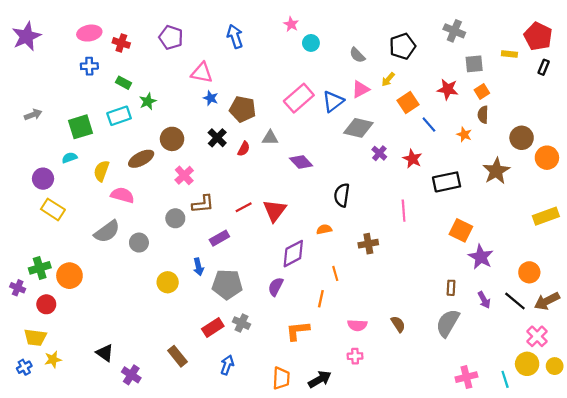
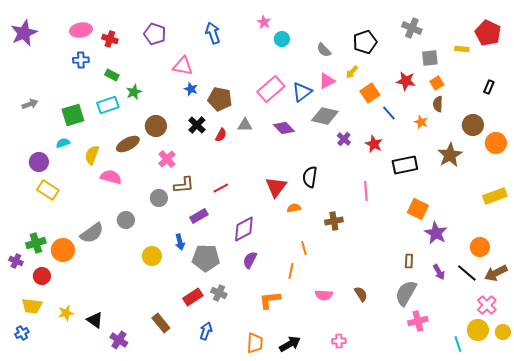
black rectangle: (544, 67) -> (489, 87), moved
purple diamond: (301, 162) -> (284, 128), moved
red triangle: (275, 211) -> (276, 187), moved
gray semicircle: (107, 232) -> (92, 233), moved
purple diamond: (293, 254) -> (244, 229), moved
pink cross: (355, 356) -> (339, 341), moved
yellow star: (53, 359) -> (66, 313), moved
pink cross: (466, 377) -> (418, 321), moved

